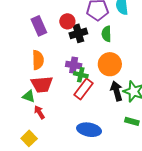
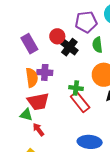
black cross: (78, 33) -> (69, 47), turned -30
purple cross: (74, 65) -> (45, 72), moved
red rectangle: (84, 89) -> (80, 102), turned -70

